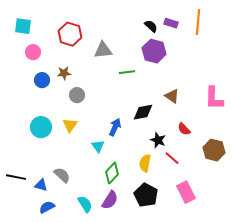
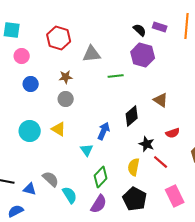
brown star: (64, 73) -> (66, 77), moved
black diamond: (143, 112) -> (132, 116), turned -30
yellow triangle: (70, 125) -> (59, 129), turned -35
red semicircle: (184, 129) -> (173, 133), turned -64
cyan semicircle: (85, 204) -> (70, 195), moved
blue semicircle: (47, 207) -> (16, 211), moved

